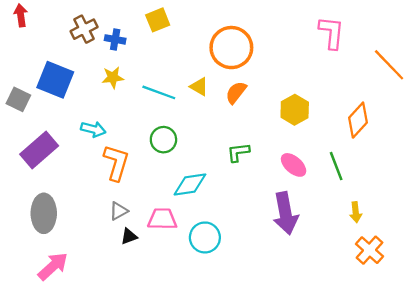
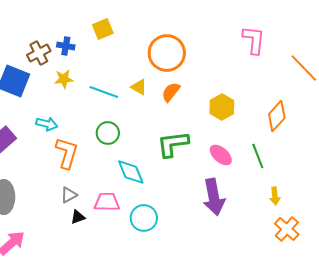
brown cross: (84, 29) -> (39, 53), moved
green L-shape: (238, 152) -> (173, 144), size x1.6
cyan diamond: (190, 185) -> (131, 172), turned 76

